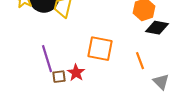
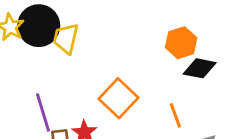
orange square: (100, 49) -> (118, 98), turned 32

